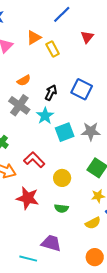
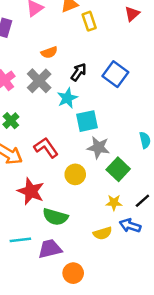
gray star: (91, 131) -> (98, 147), moved
green semicircle: (61, 208) -> (55, 217), moved, size x1.5
purple trapezoid: (51, 243) -> (50, 249), turned -40
orange circle: (95, 257) -> (73, 273), moved
cyan line: (28, 259) -> (20, 240), moved, turned -30

